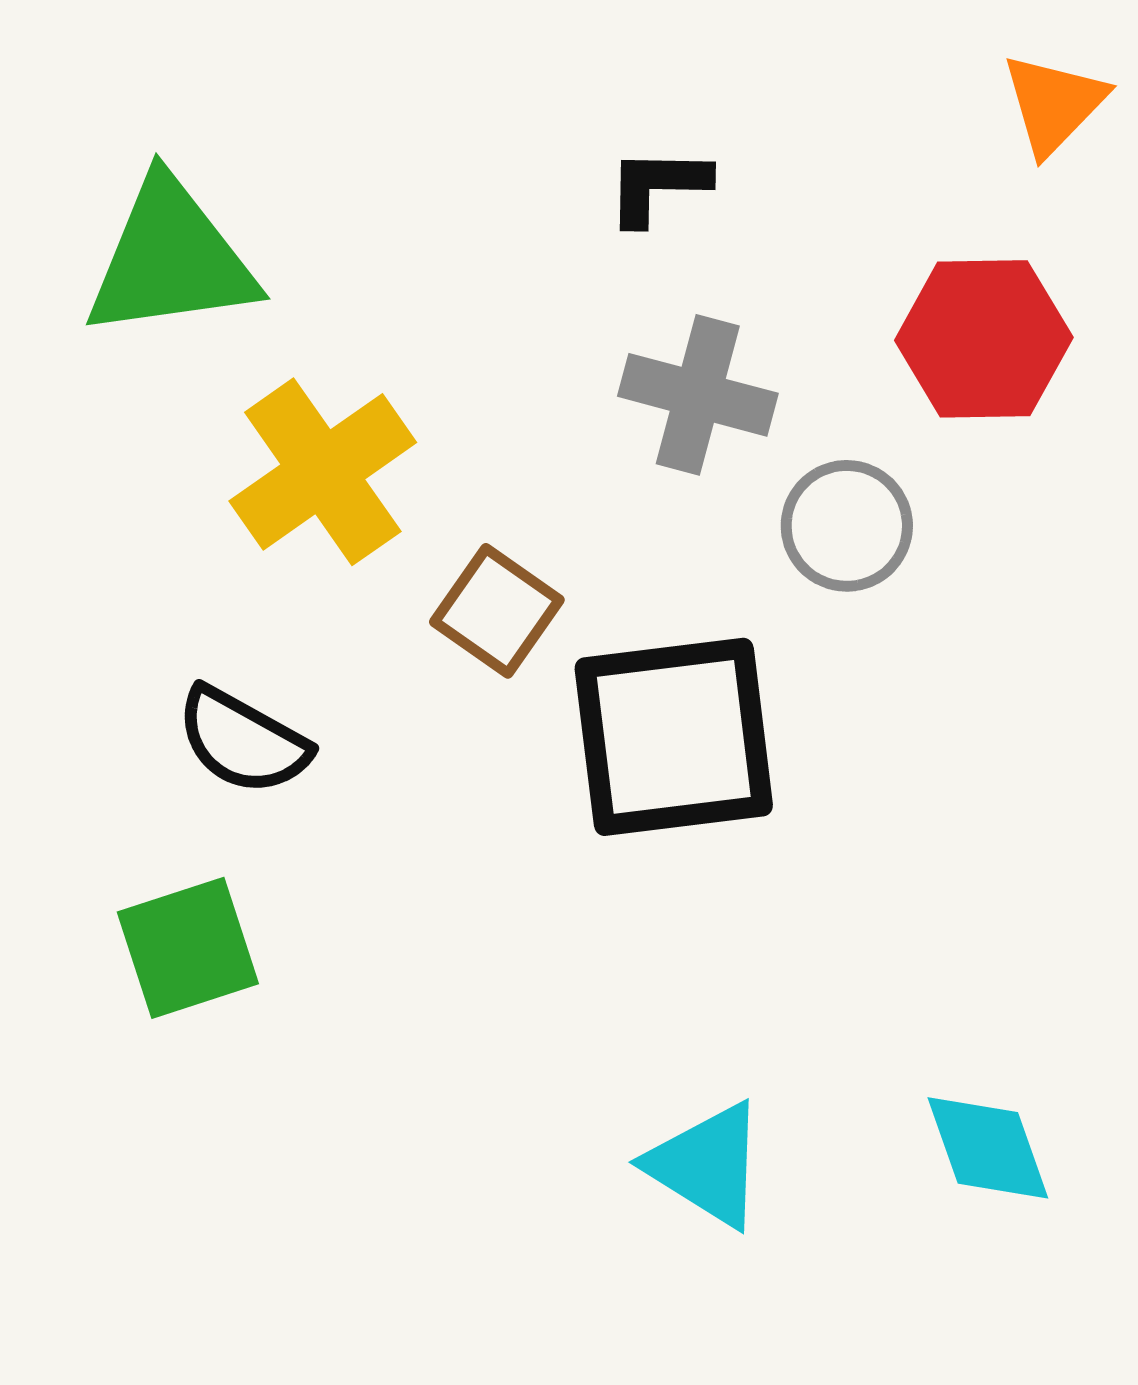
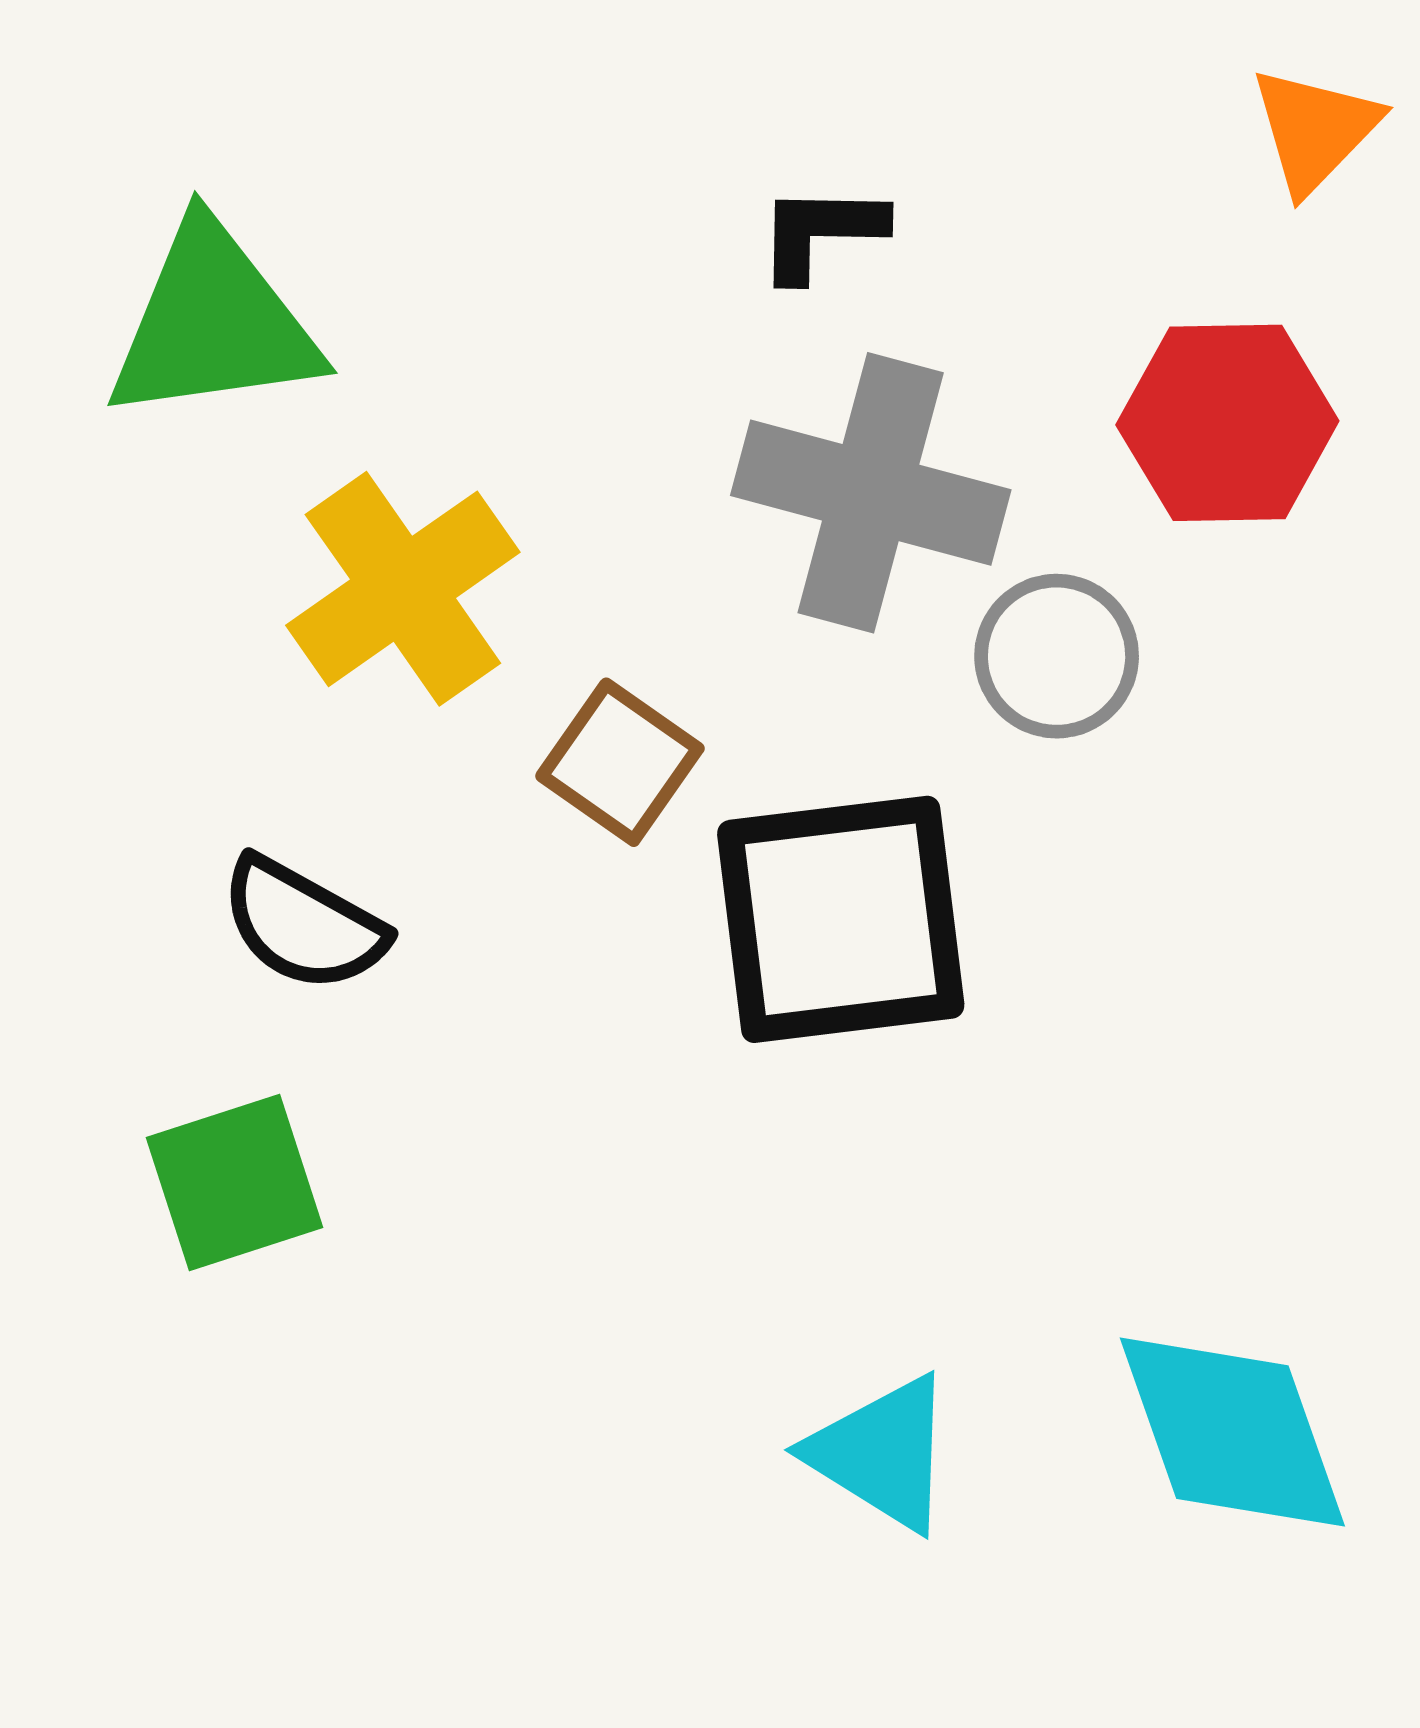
gray cross: (698, 395) -> (871, 493), size x1.4
cyan diamond: (988, 1148) -> (1232, 1432), size x1.5

